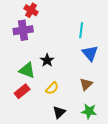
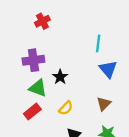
red cross: (31, 10) -> (42, 21), turned 32
purple cross: (23, 30) -> (33, 60), moved

